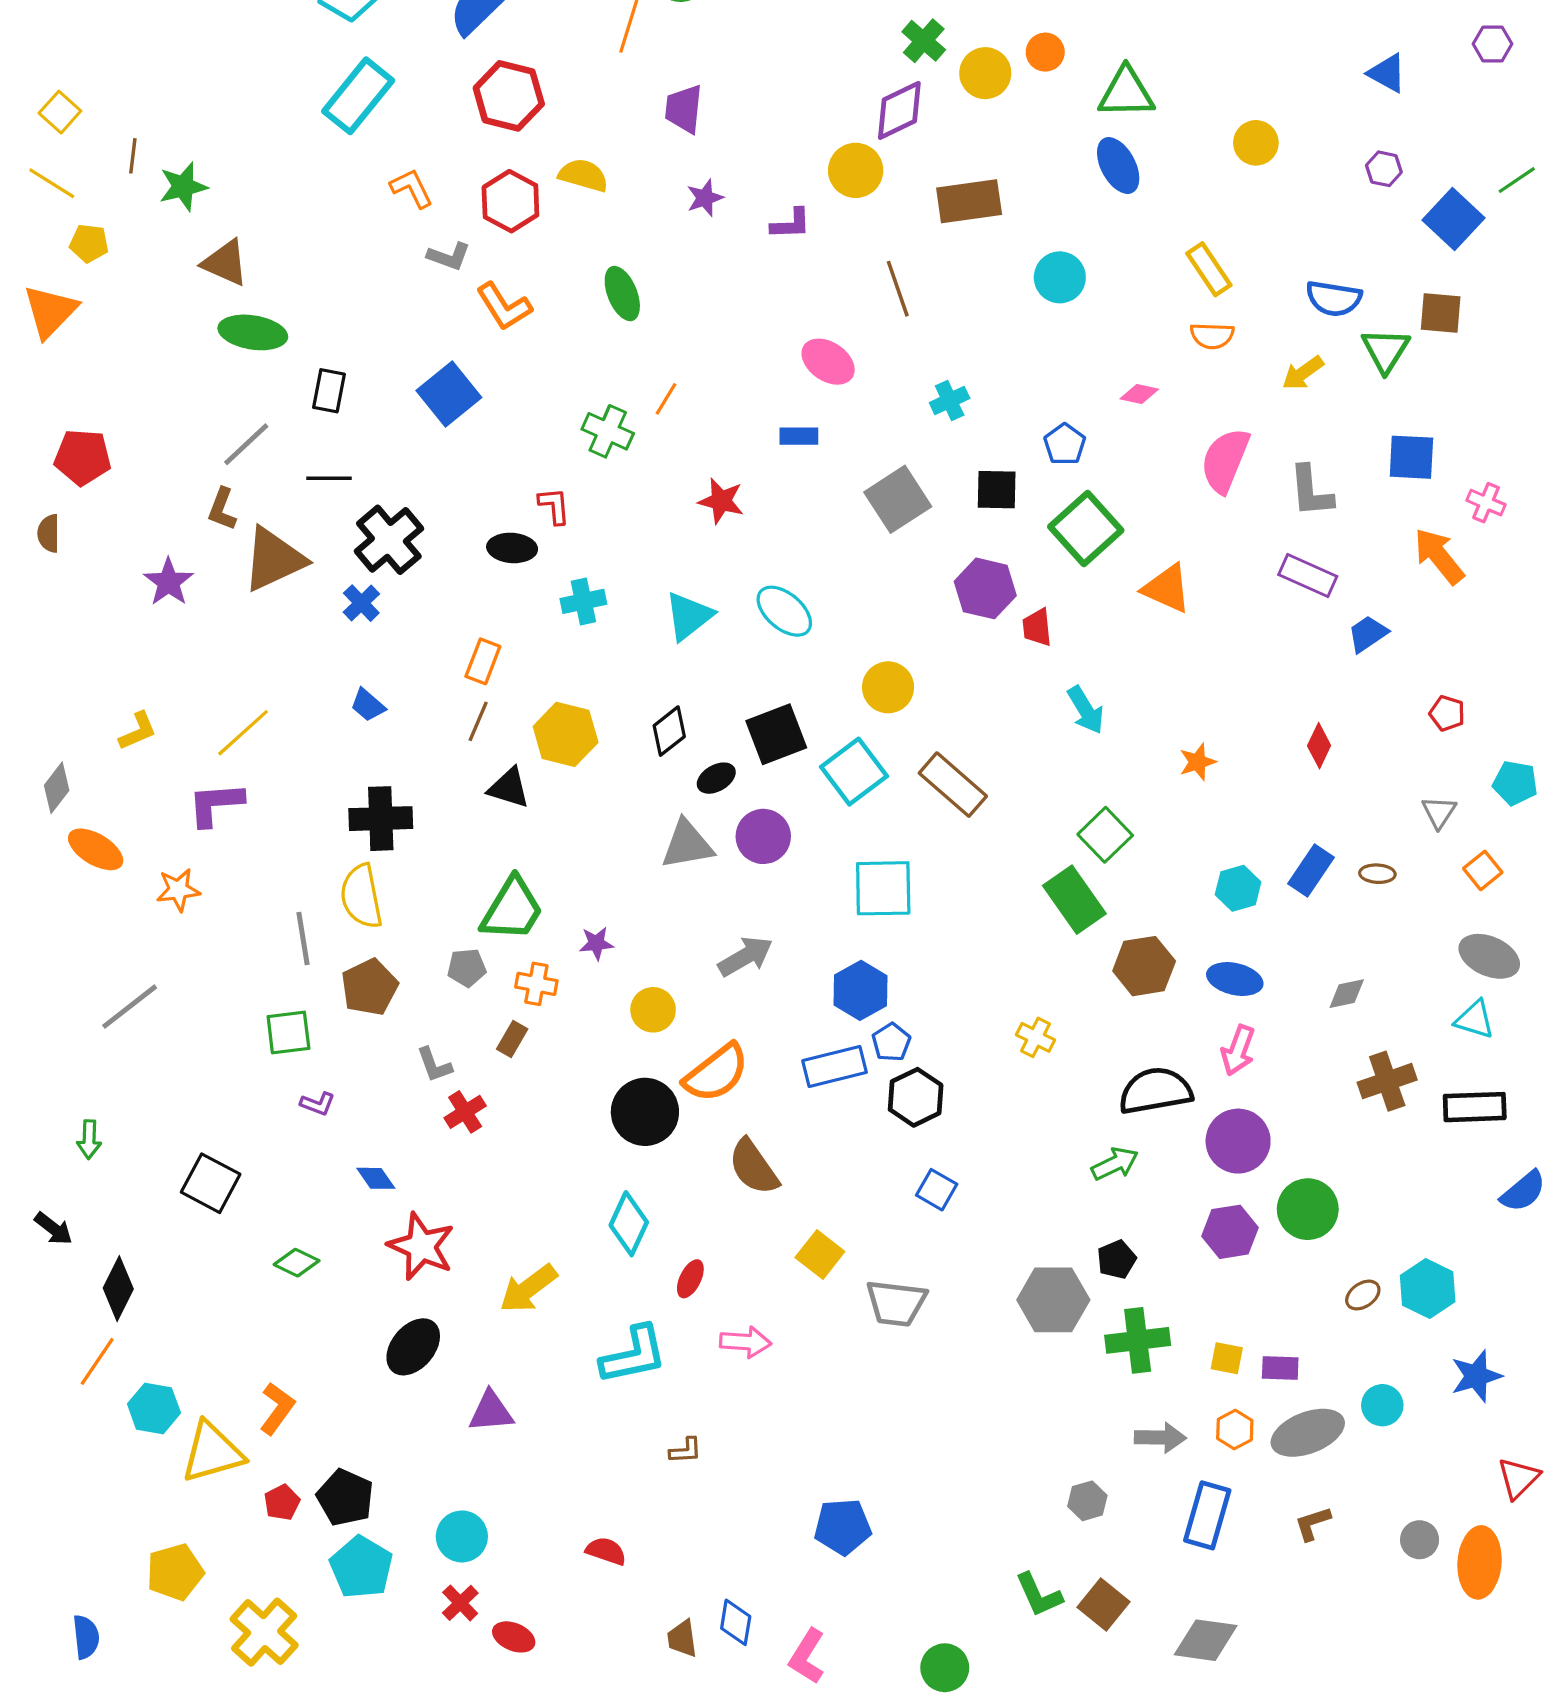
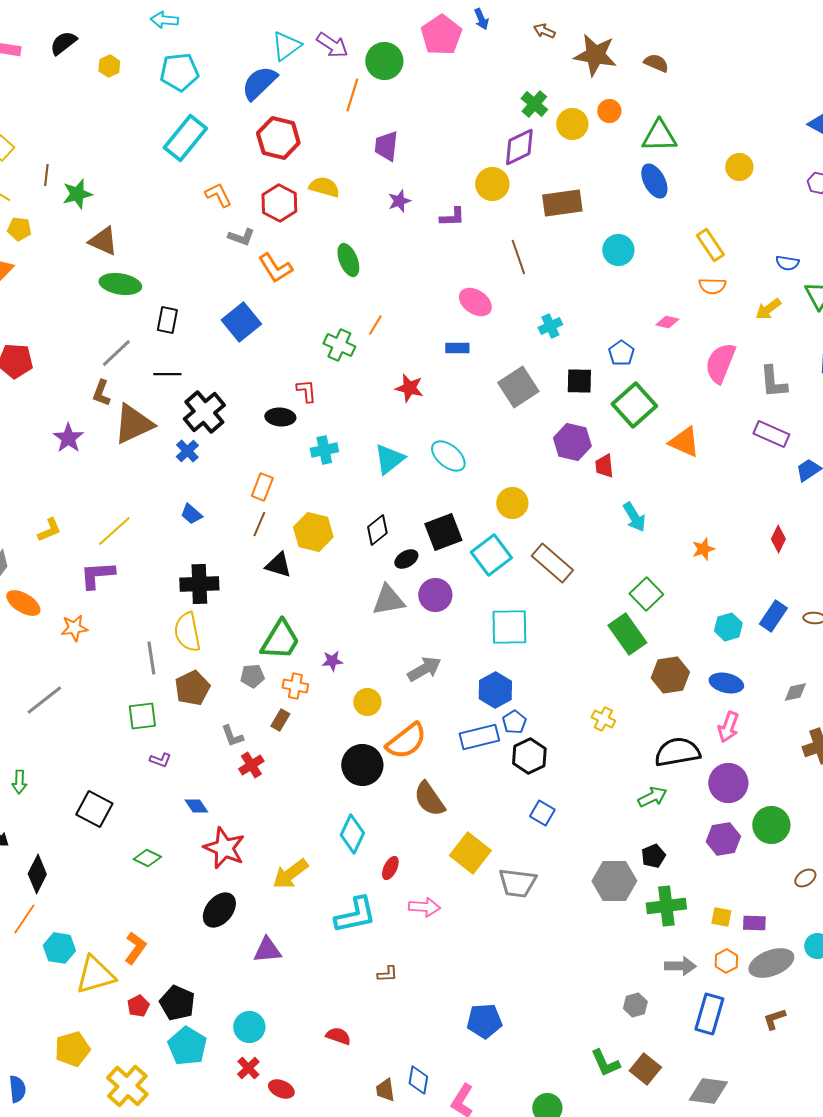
blue semicircle: (1334, 298) -> (787, 263), size x0.7
yellow square: (820, 1255) -> (470, 853), size x1.4

